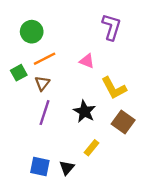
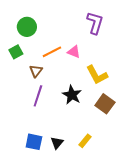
orange line: (45, 59) -> (52, 52), moved
green square: (19, 73) -> (16, 52), moved
yellow rectangle: (91, 148) -> (85, 141), moved

